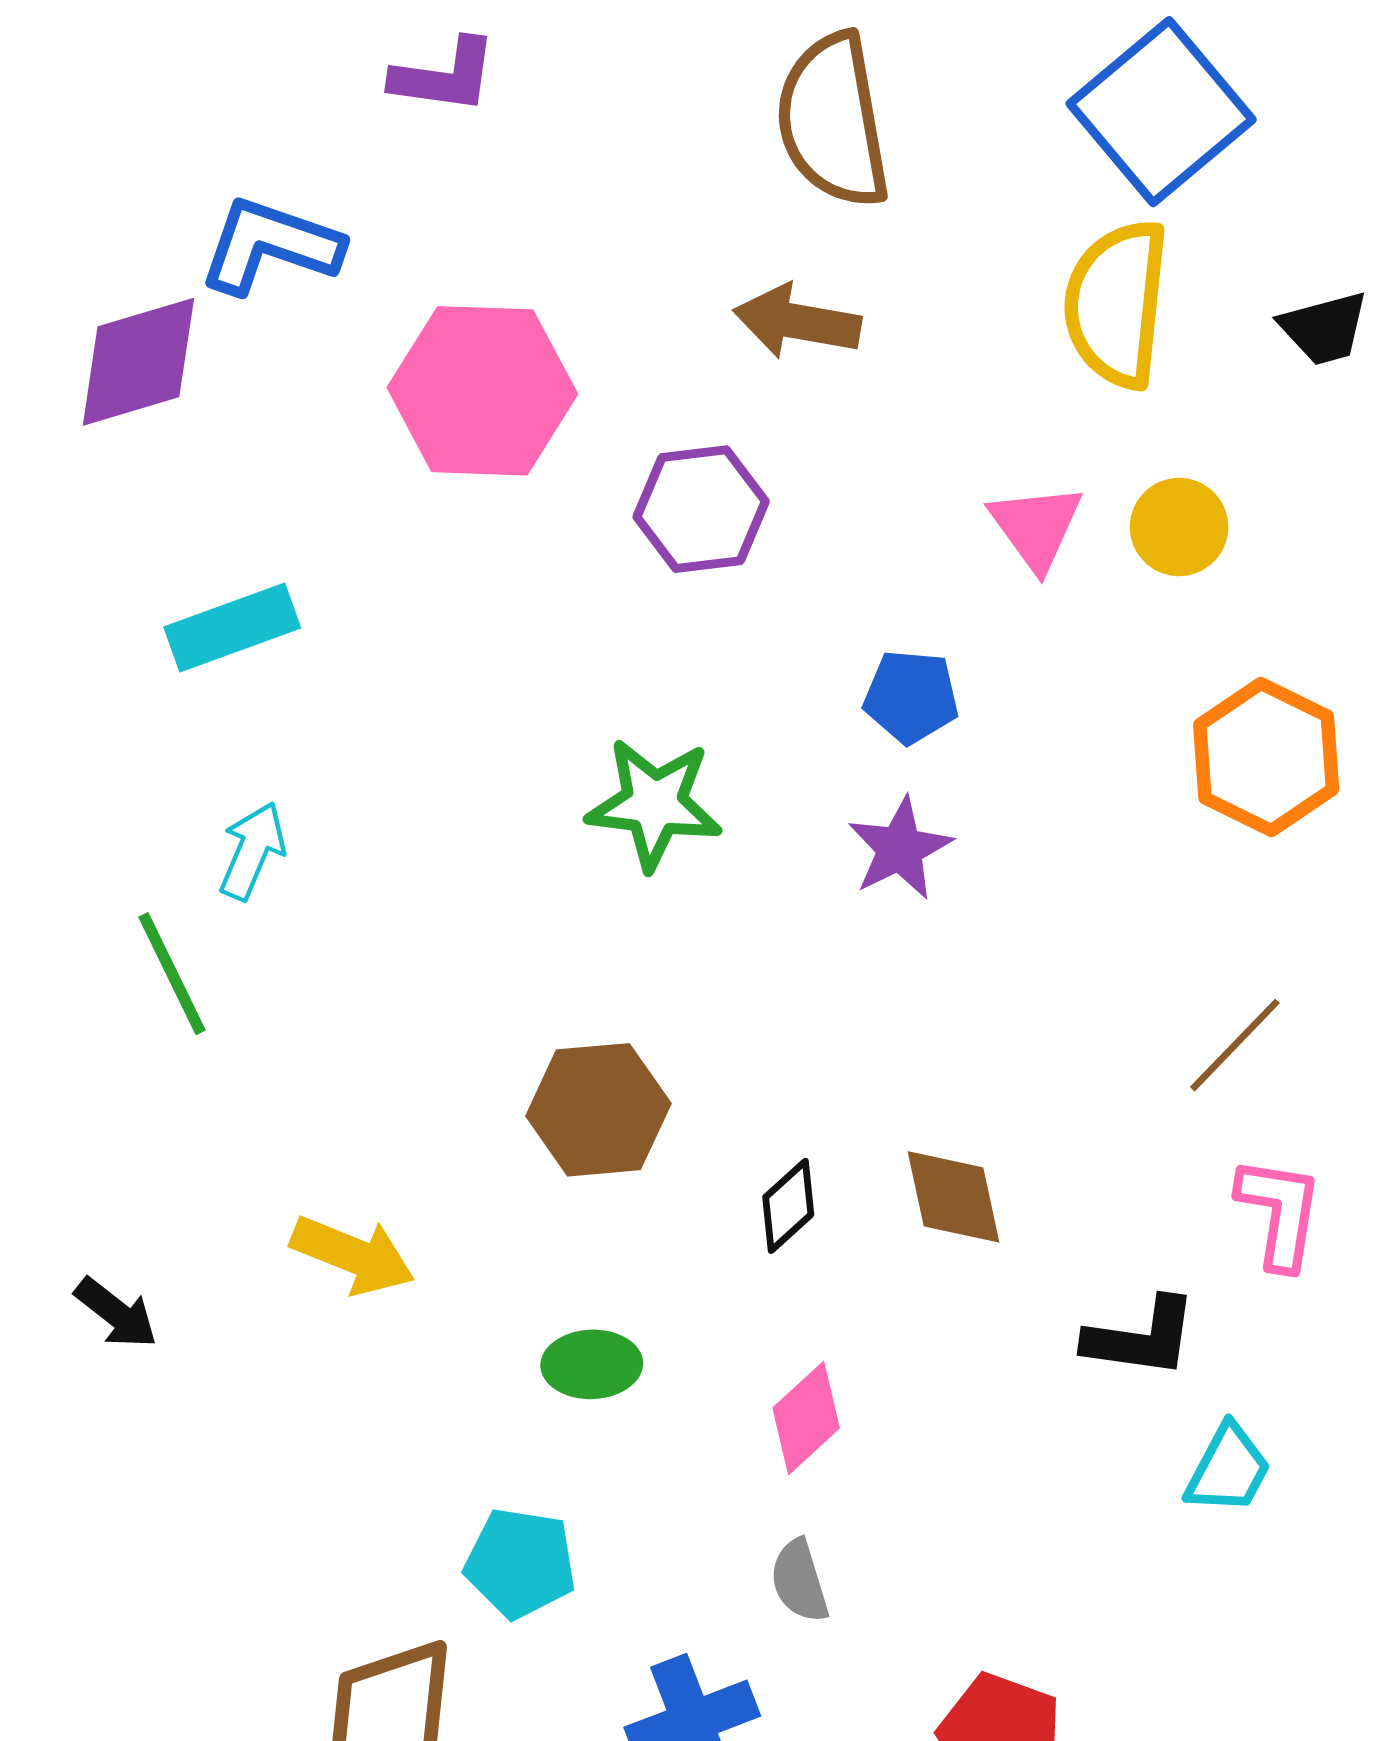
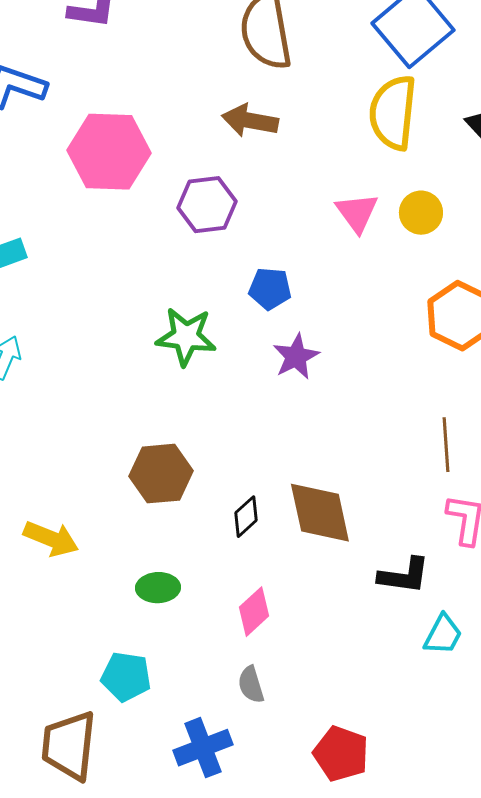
blue pentagon: (911, 697) -> (270, 289), moved
brown line: (1235, 1045) -> (446, 445), turned -48
brown diamond: (954, 1197) -> (320, 513), size x1.4

